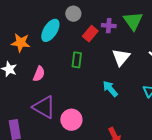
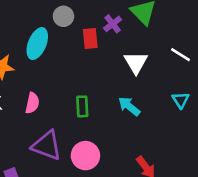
purple cross: (109, 26) -> (113, 24), turned -32
red rectangle: (90, 34) -> (90, 39), turned -35
green rectangle: (77, 60) -> (82, 106), moved

